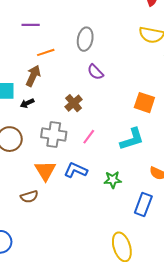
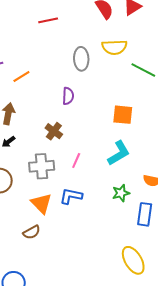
gray ellipse: (85, 39) -> (81, 59), moved
orange line: (46, 52) -> (21, 77), moved
purple semicircle: (95, 72) -> (68, 96), turned -120
green star: (113, 180) -> (121, 193), moved

